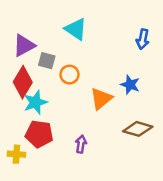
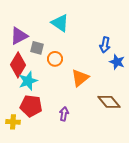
blue arrow: (143, 39) -> (105, 45), moved
blue star: (130, 85) -> (117, 62), moved
brown diamond: (138, 129) -> (109, 102), turned 35

